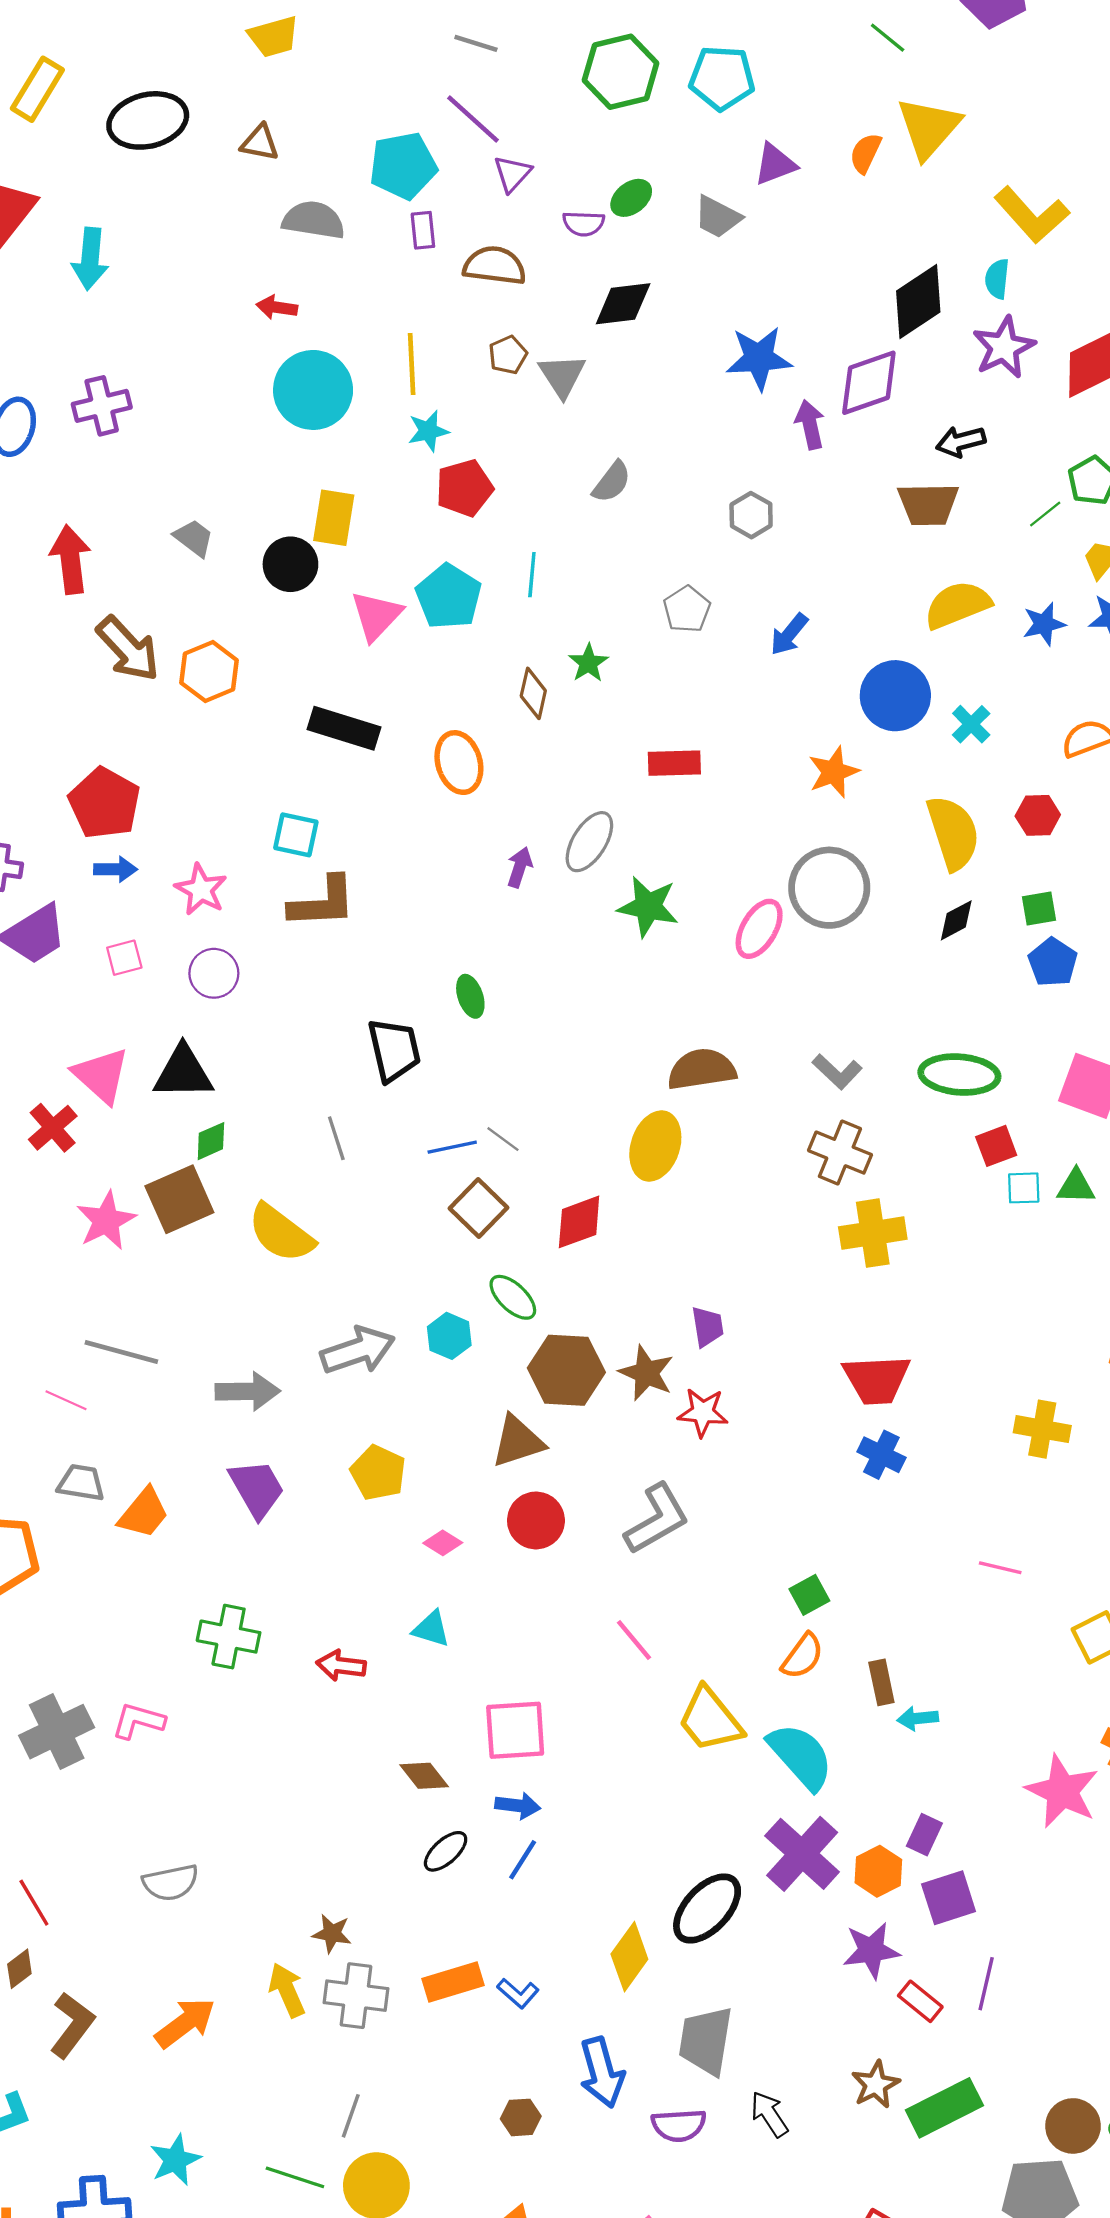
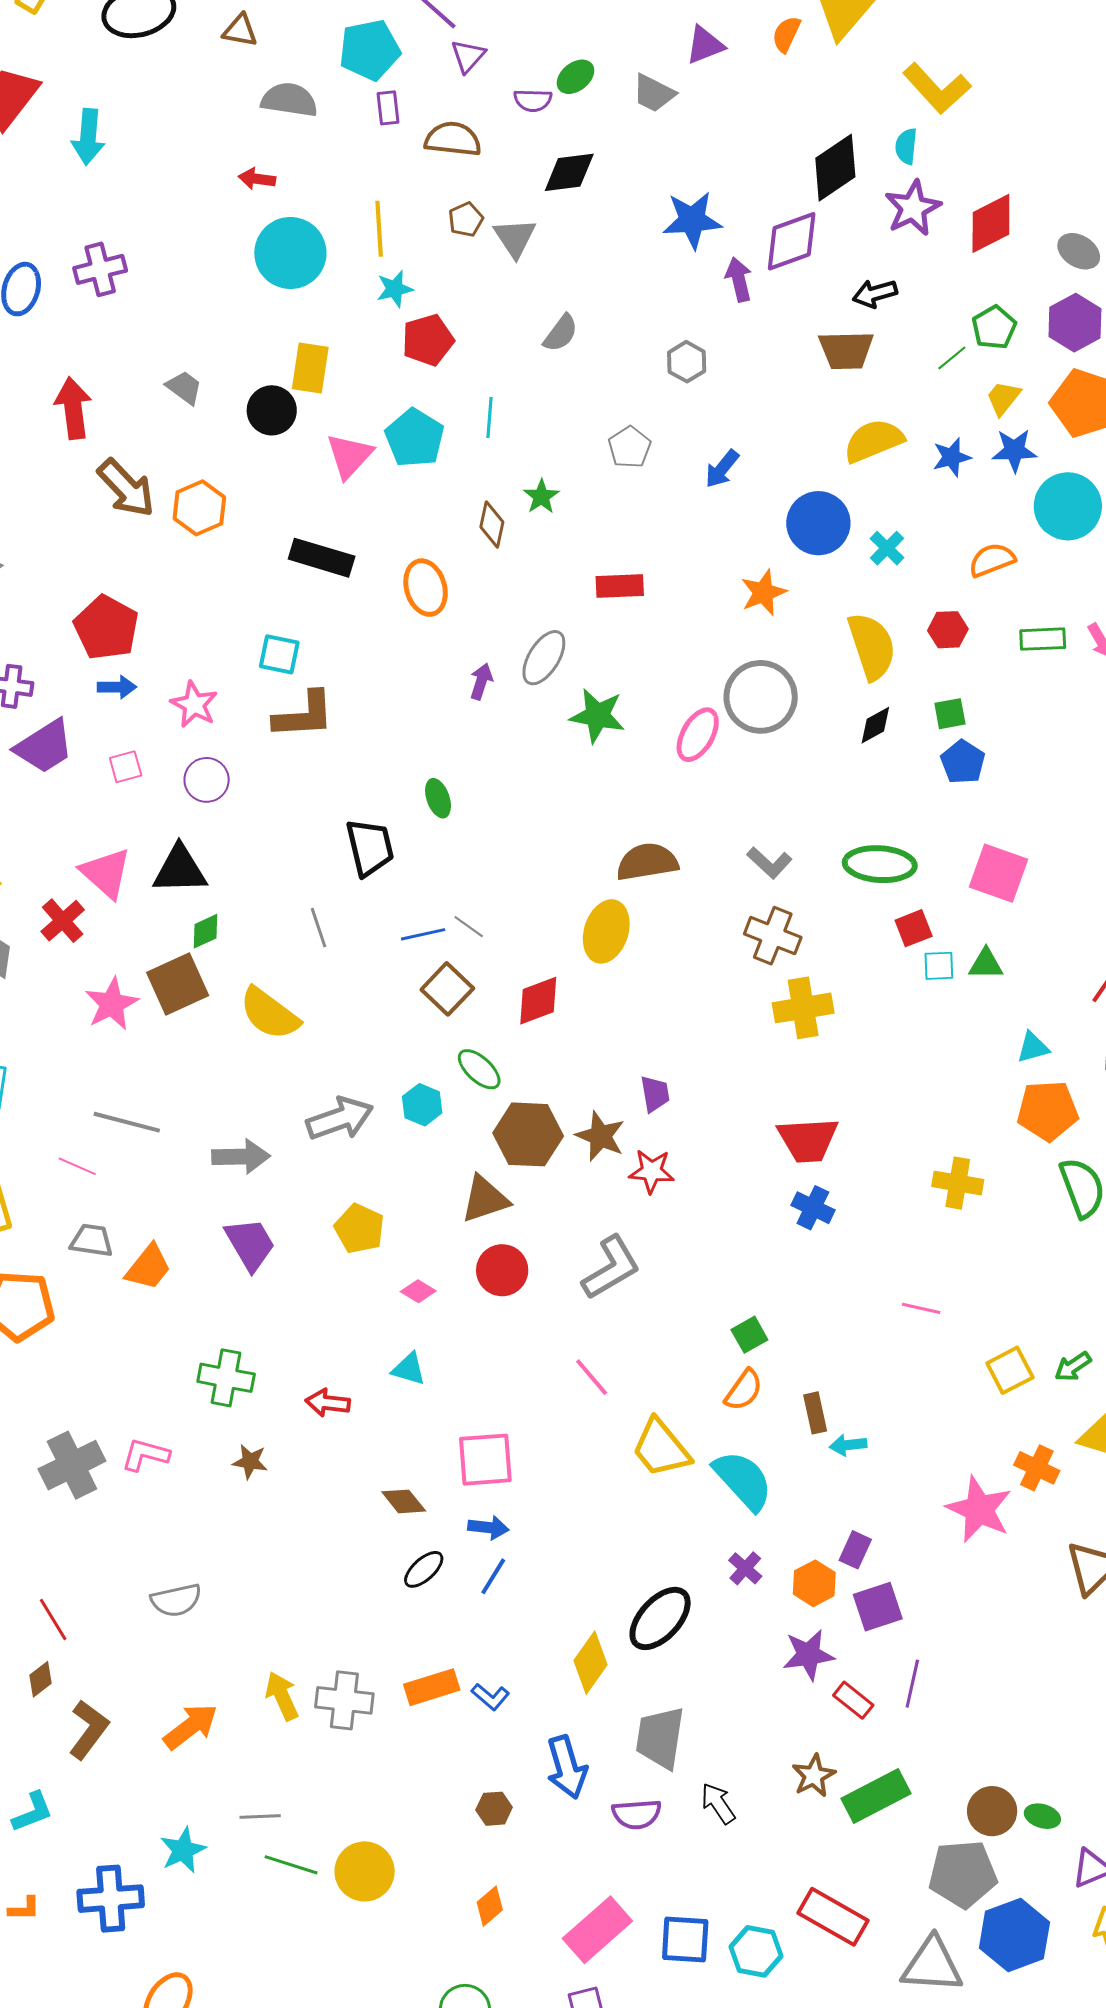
purple cross: (802, 1854) -> (745, 1568), size x0.5
brown star: (332, 1934) -> (250, 1462), moved
gray line: (351, 2116) -> (260, 1817), moved, turned 69

